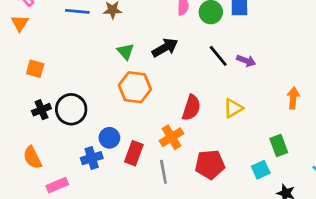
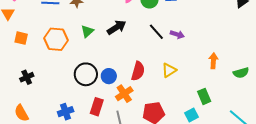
green triangle: (126, 51) -> (87, 31), turned 32
orange square: (35, 69) -> (21, 38), moved
orange hexagon: (135, 87) -> (56, 39), moved
black circle: (71, 109) -> (86, 74), moved
blue circle: (109, 138) -> (109, 76), moved

